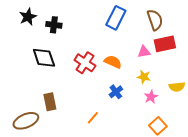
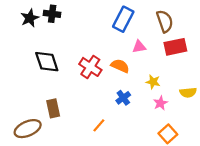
black cross: (54, 25) -> (52, 14), moved
pink triangle: (144, 52) -> (139, 47), moved

